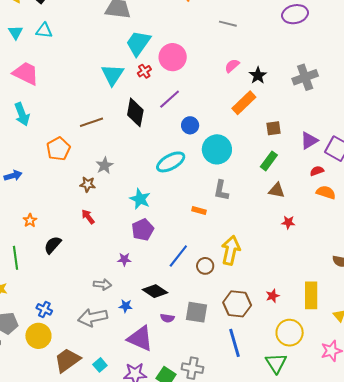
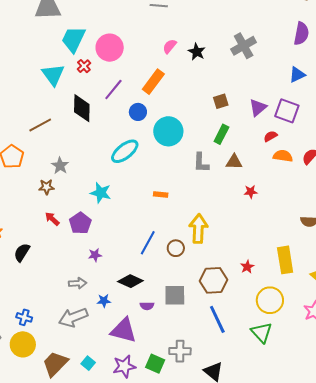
orange rectangle: (244, 103) -> (153, 82), moved
gray L-shape: (221, 190) -> (201, 163), moved
purple pentagon: (143, 230) -> (80, 223), moved

